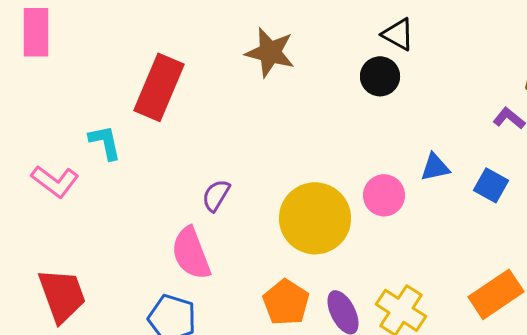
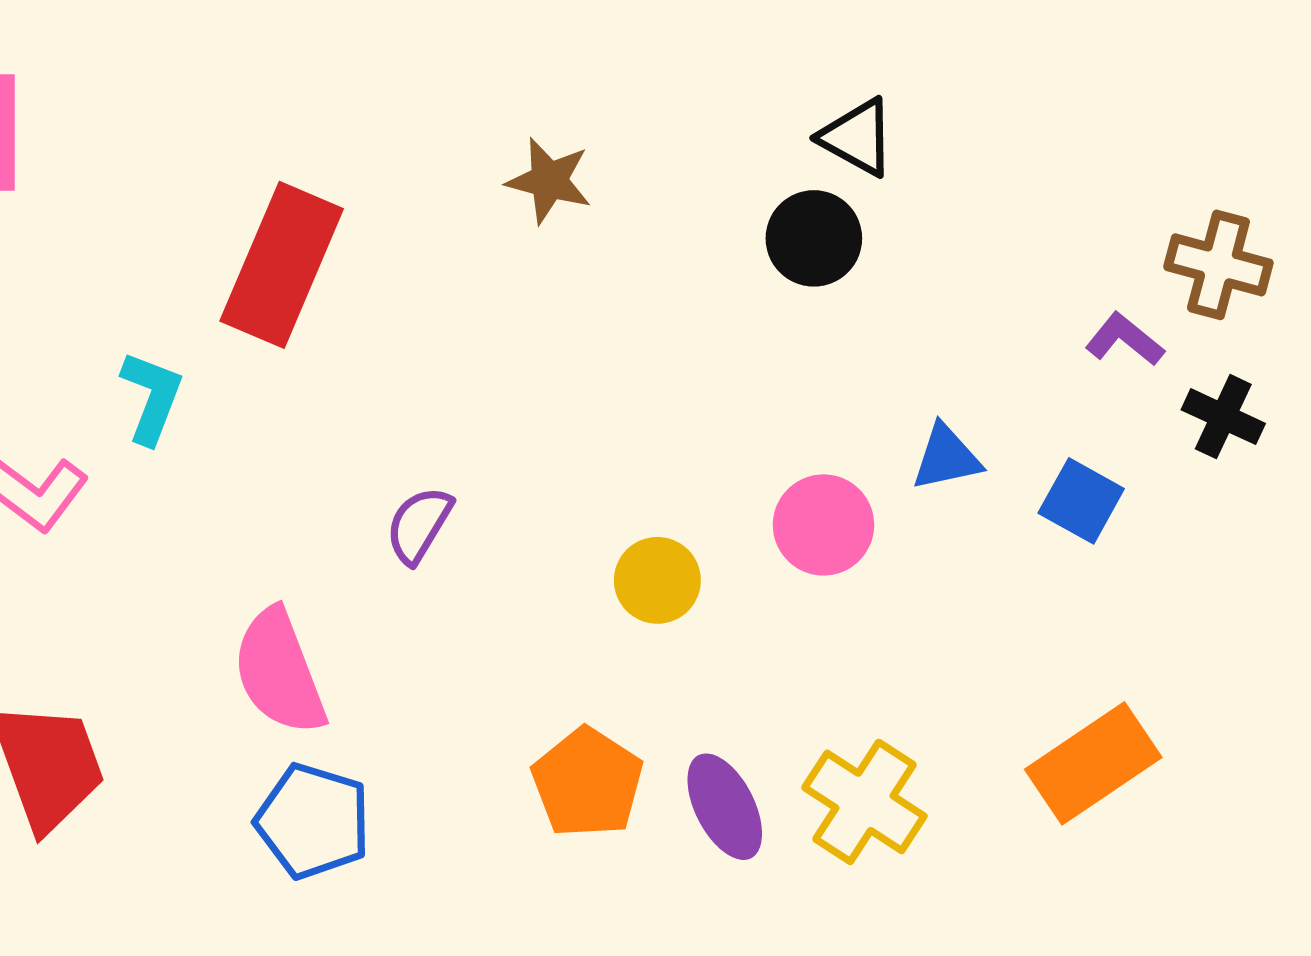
brown star: (270, 52) -> (549, 181), size x0.7
cyan L-shape: (105, 142) -> (152, 397), turned 33
yellow circle: (315, 218) -> (657, 580), size x0.5
pink semicircle: (191, 253) -> (279, 672), moved

